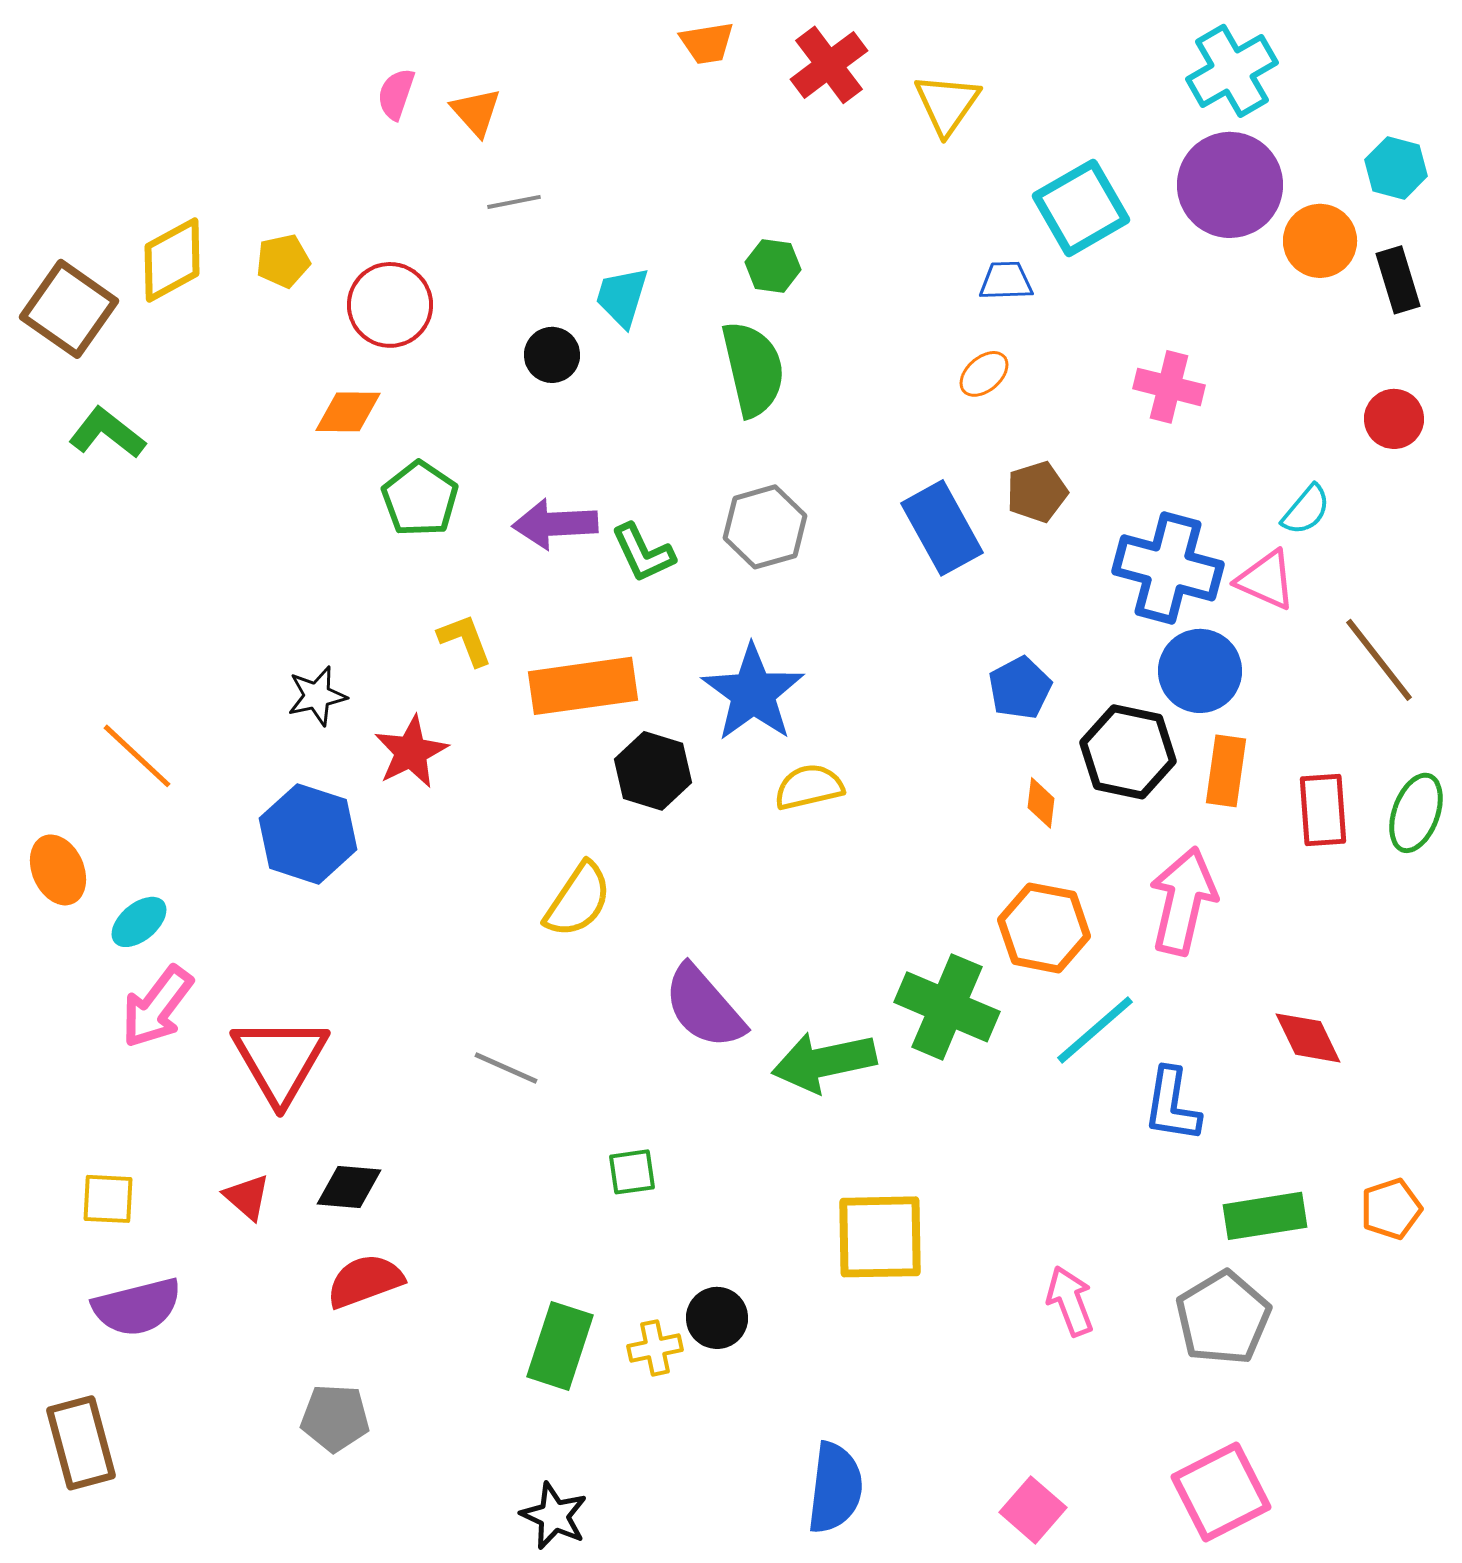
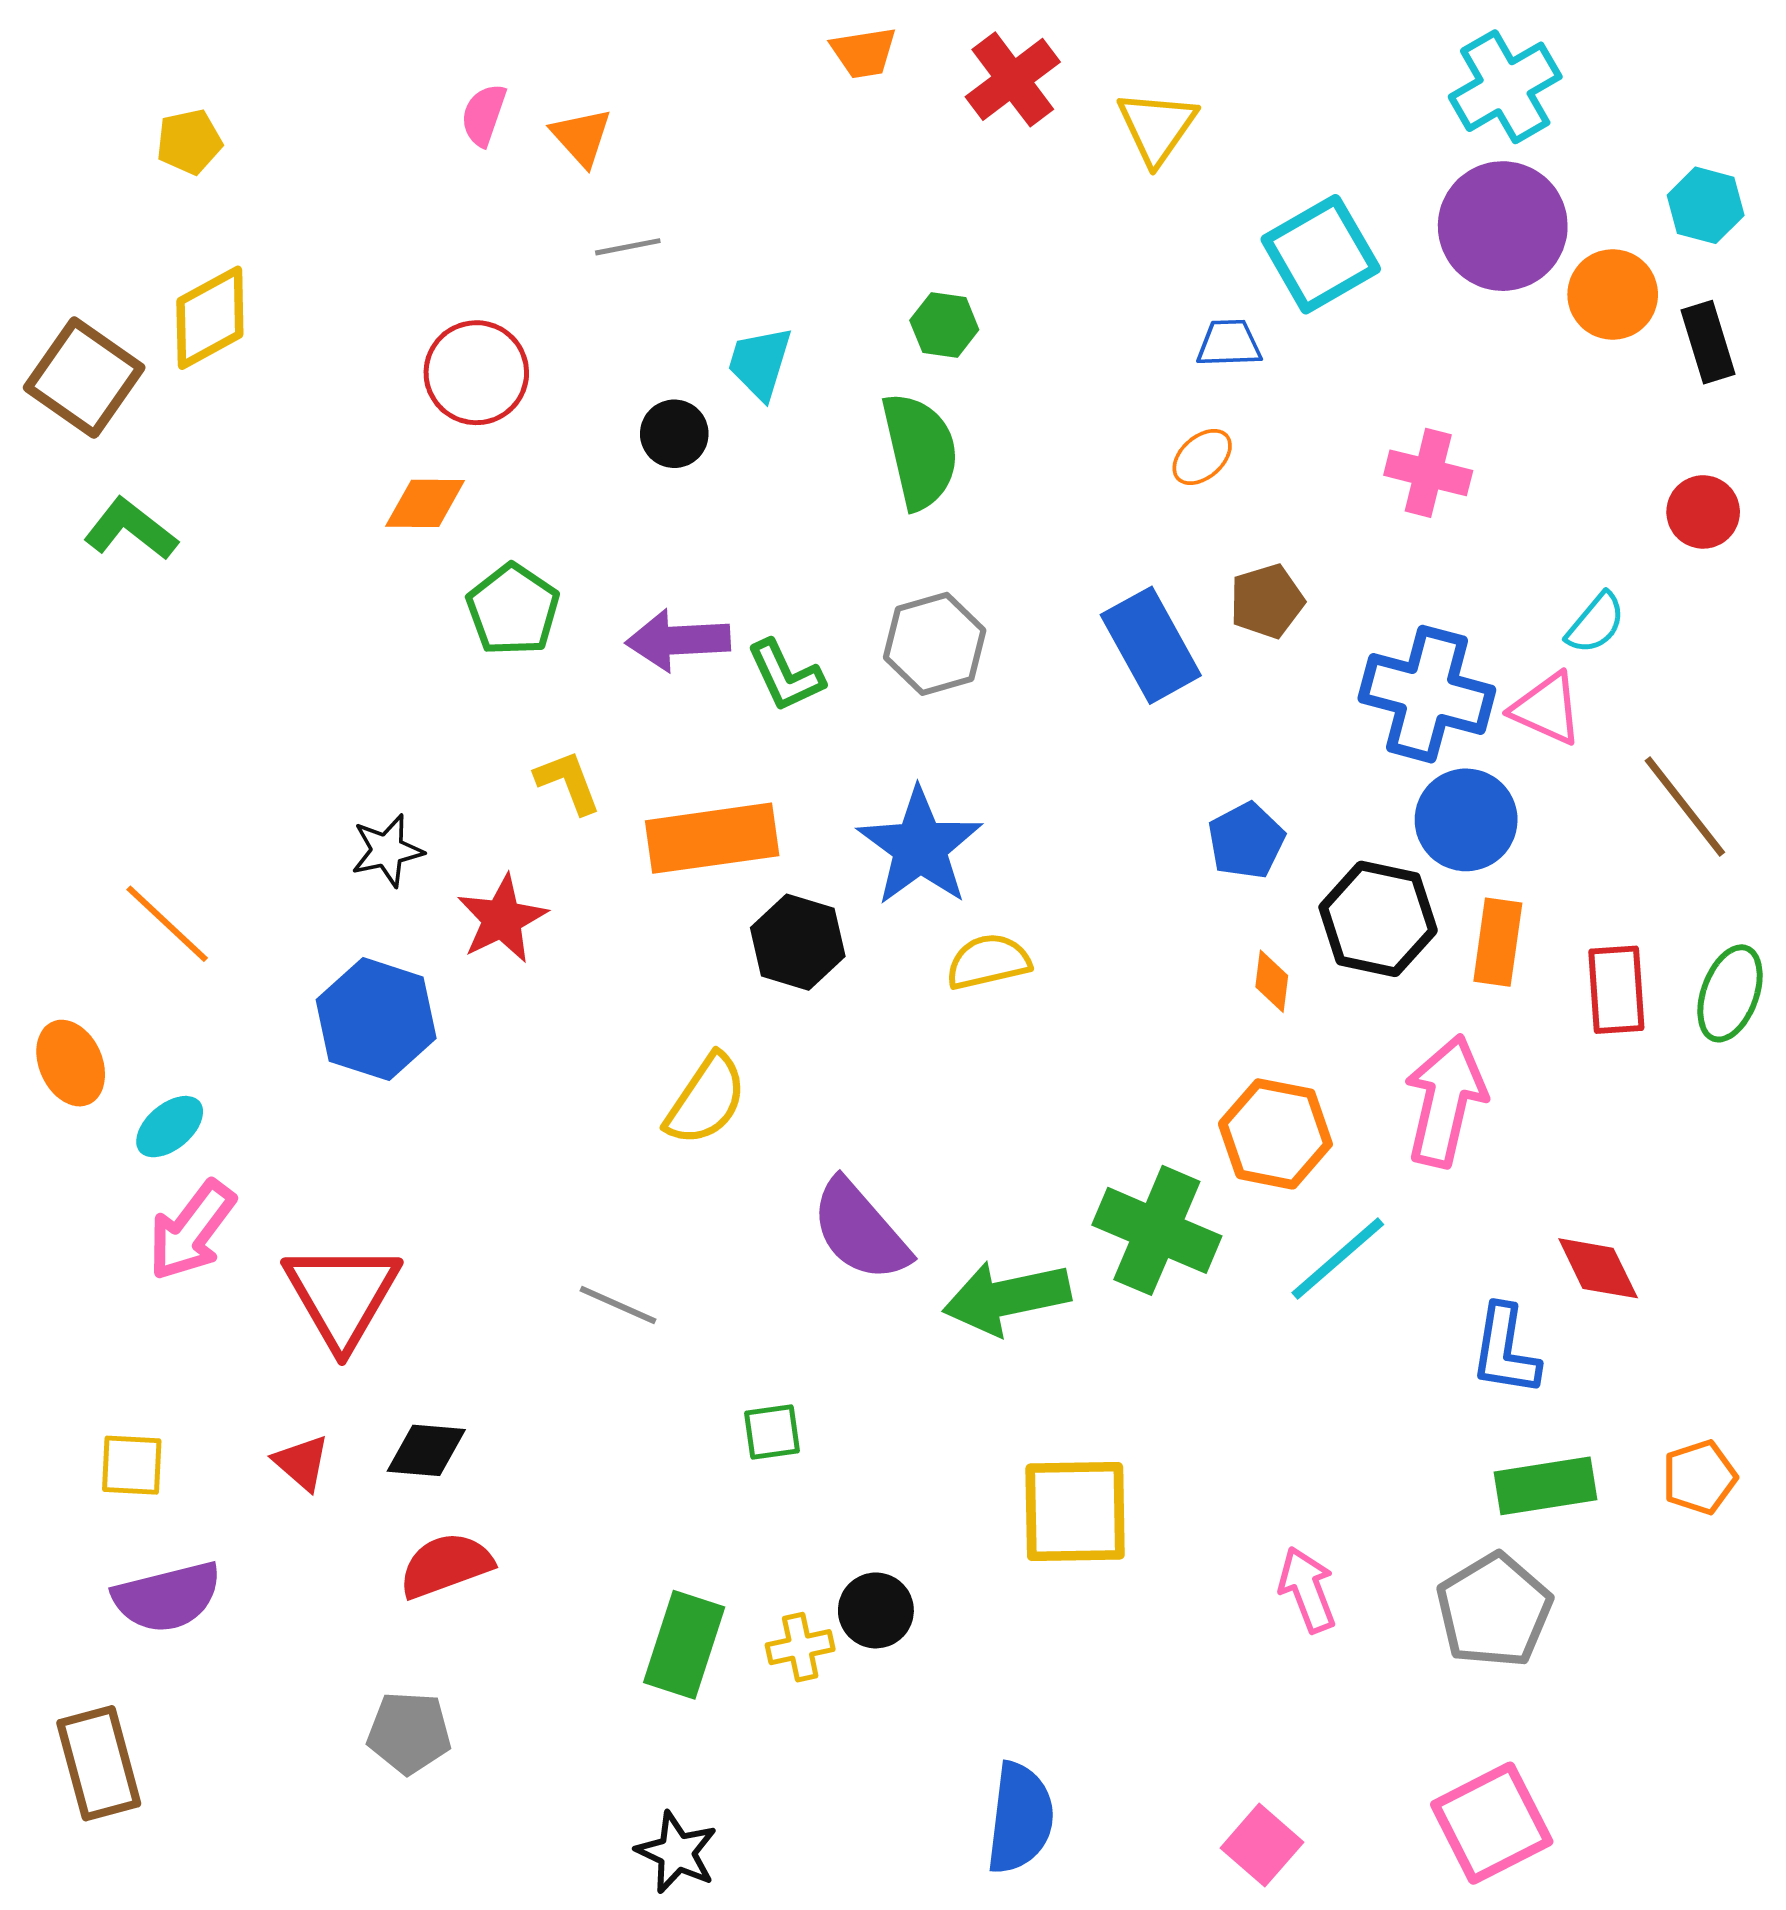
yellow pentagon: (283, 261) -> (189, 142), moved
blue L-shape: (1172, 1105) -> (1505, 1350), moved

